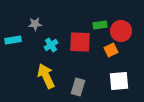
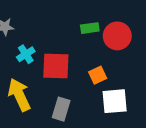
red square: (80, 42) -> (56, 66), moved
orange square: (111, 50) -> (98, 75), moved

